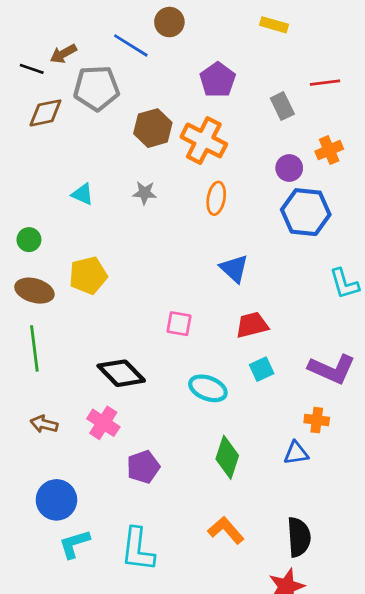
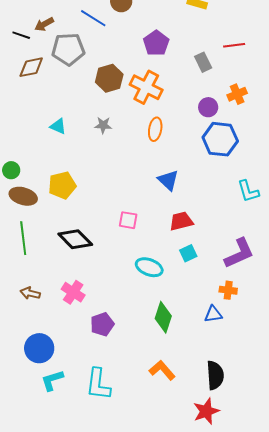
green circle: (29, 240) -> (11, 170), moved
purple L-shape: (332, 369) -> (239, 253), turned -48
black diamond: (121, 373) -> (75, 239), moved

